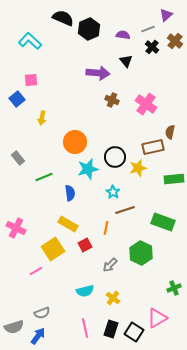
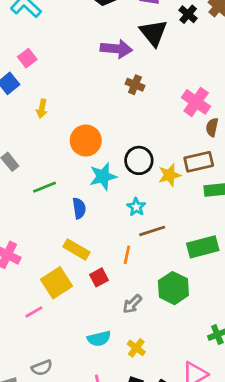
black triangle: (126, 61) -> (154, 33), size x1.6
pink square: (31, 80) -> (27, 58), turned -32
pink cross: (146, 104) -> (196, 102), moved
brown rectangle: (153, 147) -> (199, 162), moved
green rectangle: (163, 222) -> (203, 247), turned -35

